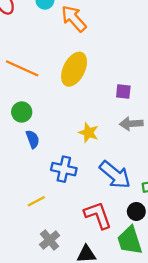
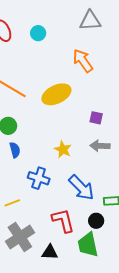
orange arrow: (74, 19) -> (83, 61), moved
yellow ellipse: (74, 69) -> (56, 94), turned 32
gray cross: (50, 240) -> (20, 237), size x1.6

